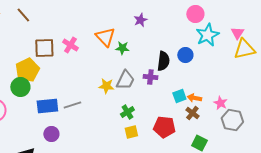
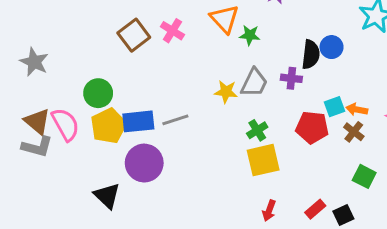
brown square: (44, 48) -> (134, 35), turned -35
blue circle: (185, 55) -> (332, 47), moved
yellow pentagon: (27, 70) -> (109, 126), moved
red pentagon: (164, 127) -> (312, 127), moved
yellow square: (131, 132) -> (263, 160), size x1.6
purple circle: (51, 134) -> (144, 163), size x1.6

